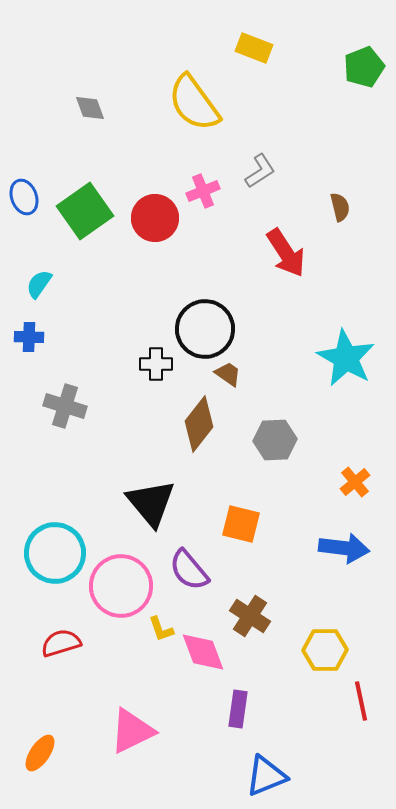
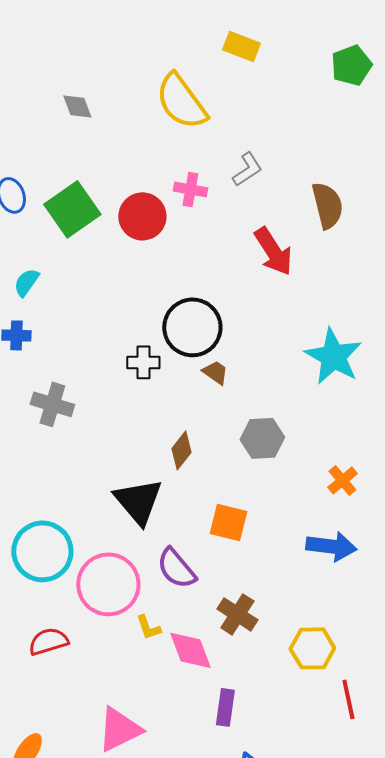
pink cross: (203, 191) -> (190, 189), turned 32
brown semicircle: (340, 207) -> (327, 205), size x1.6
brown diamond: (199, 424) -> (181, 450), moved, size x0.7

